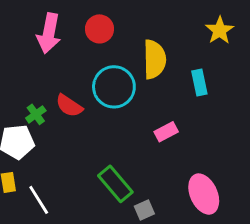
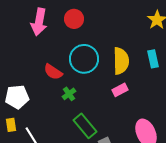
yellow semicircle: (155, 59) -> (121, 61), moved
cyan rectangle: (199, 83) -> (153, 59), moved
green cross: (36, 114) -> (69, 94), moved

